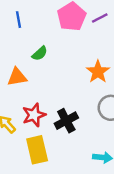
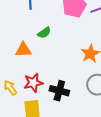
black cross: (66, 121) -> (59, 91), turned 36

